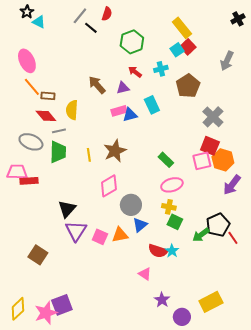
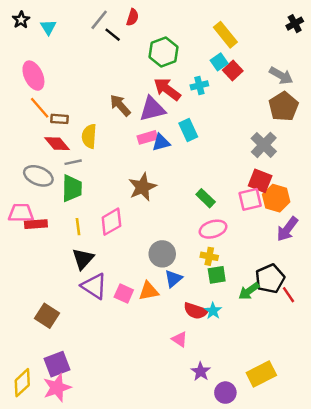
black star: (27, 12) -> (21, 20), moved
cyan triangle: (39, 22) -> (48, 27), turned 32
red square: (188, 47) -> (233, 71), moved
gray arrow: (227, 61) -> (281, 76), turned -84
red arrow: (135, 72) -> (167, 89), size x1.6
brown pentagon: (188, 86) -> (284, 107), moved
purple triangle: (123, 88) -> (152, 109), size x1.6
yellow line: (89, 155) -> (78, 227), moved
pink diamond: (109, 186) -> (111, 222), moved
green square: (175, 222) -> (217, 275), turned -35
purple triangle: (76, 231) -> (94, 286), turned -30
purple square: (62, 305) -> (57, 364), moved

